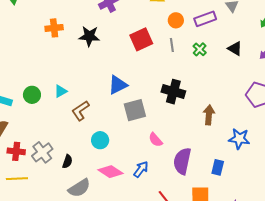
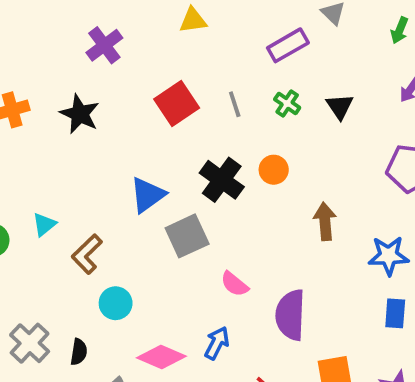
orange circle: (176, 20) -> (274, 170), moved
black star: (89, 36) -> (80, 114), turned 30
black triangle: (235, 49) -> (340, 106), moved, turned 35
black cross: (173, 92) -> (222, 180), moved, turned 30
cyan circle: (100, 140) -> (116, 303), moved
blue rectangle: (218, 167) -> (395, 313), moved

